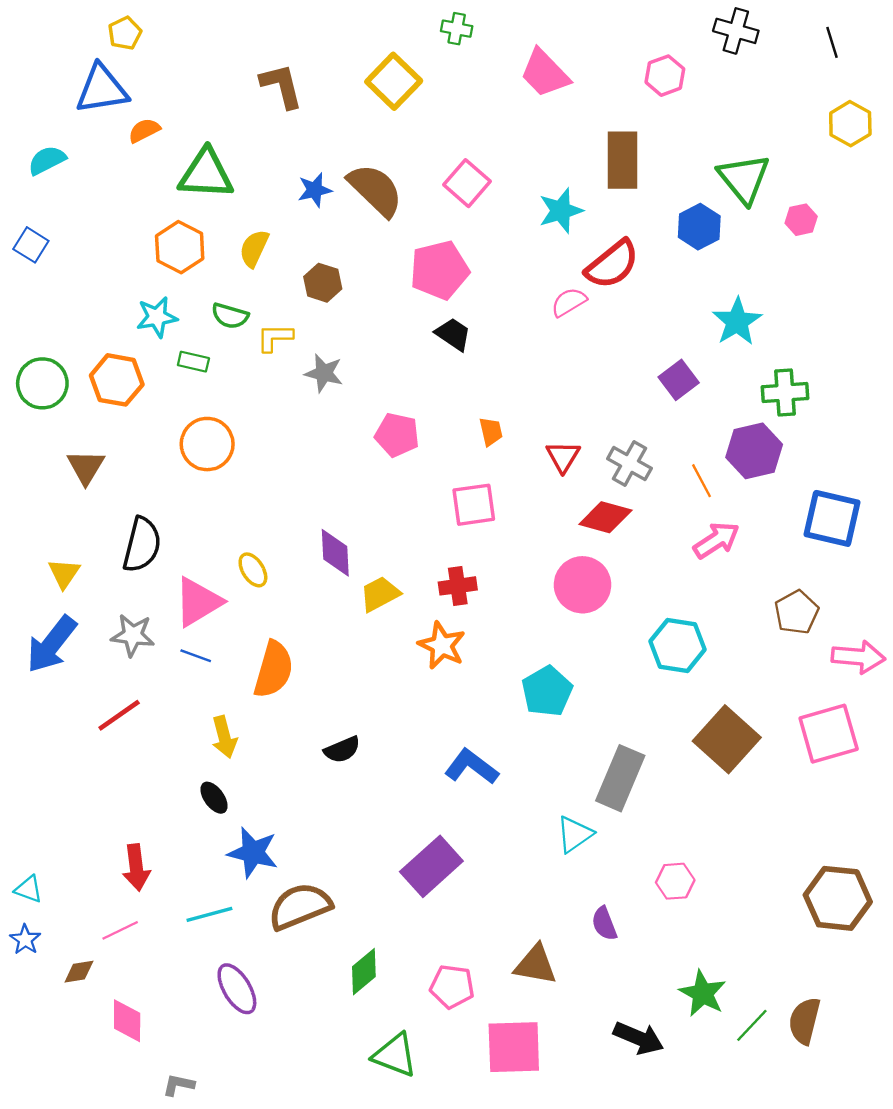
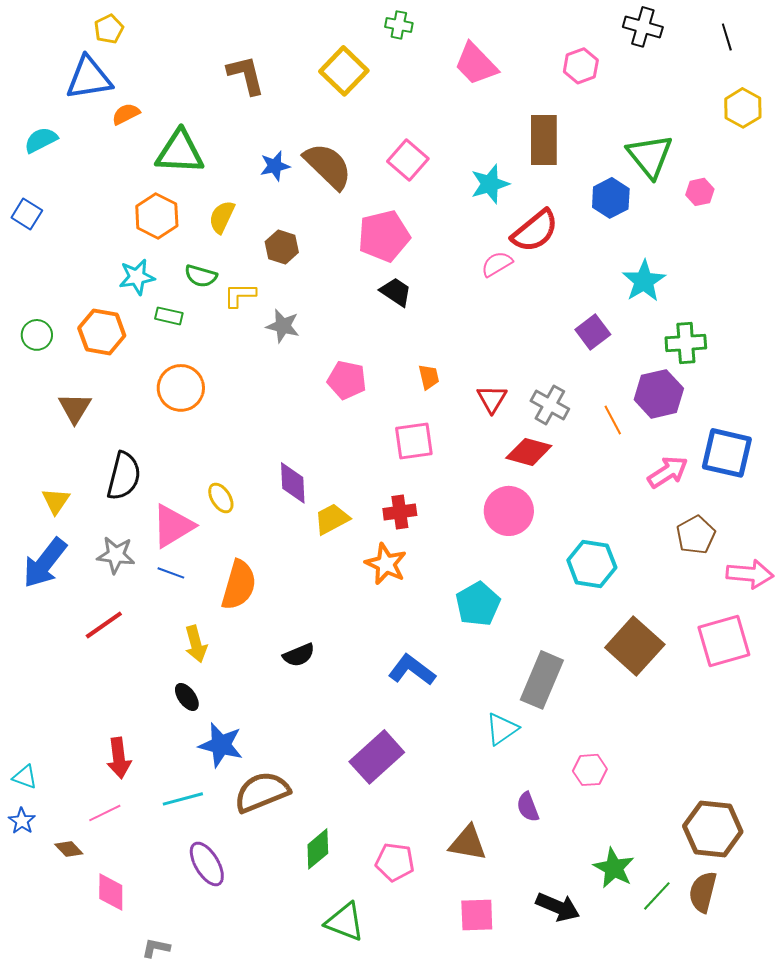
green circle: (42, 383) -> (37, 335), size x0.7
pink arrow: (716, 540) -> (668, 472), moved
brown hexagon: (838, 898) -> (713, 829), moved
brown diamond: (79, 972) -> (69, 849), turned 56
pink square: (514, 1047) -> (477, 915), moved, size x0.7

